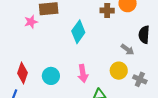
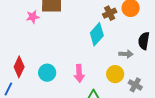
brown cross: (107, 10) -> (110, 13), turned -32
cyan diamond: (78, 32) -> (97, 34), moved
gray arrow: (128, 50) -> (126, 54), turned -40

